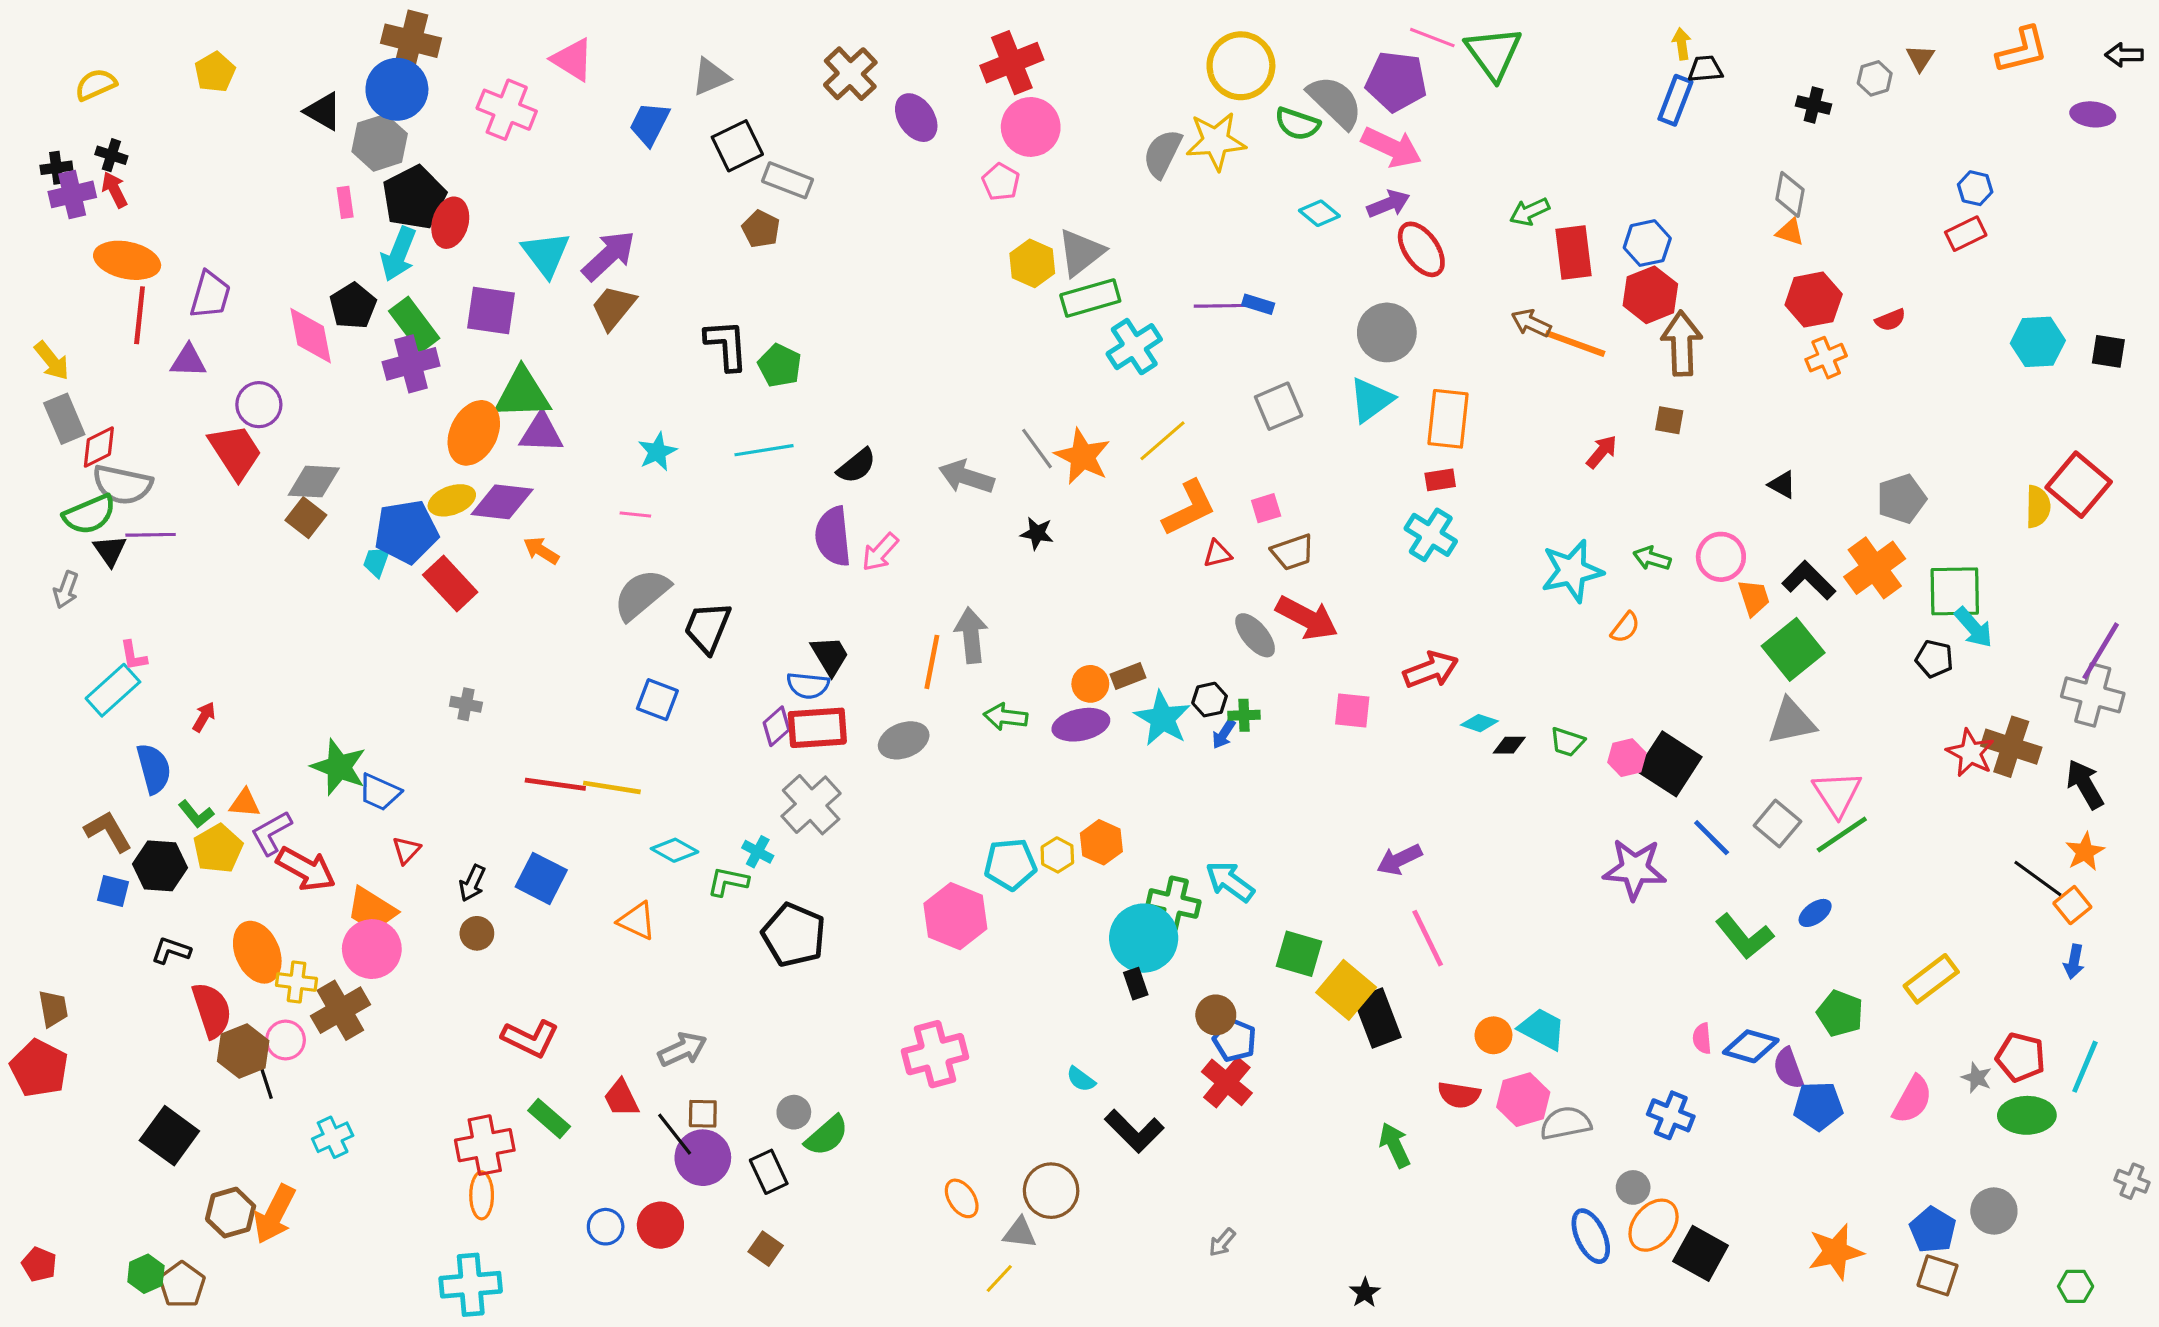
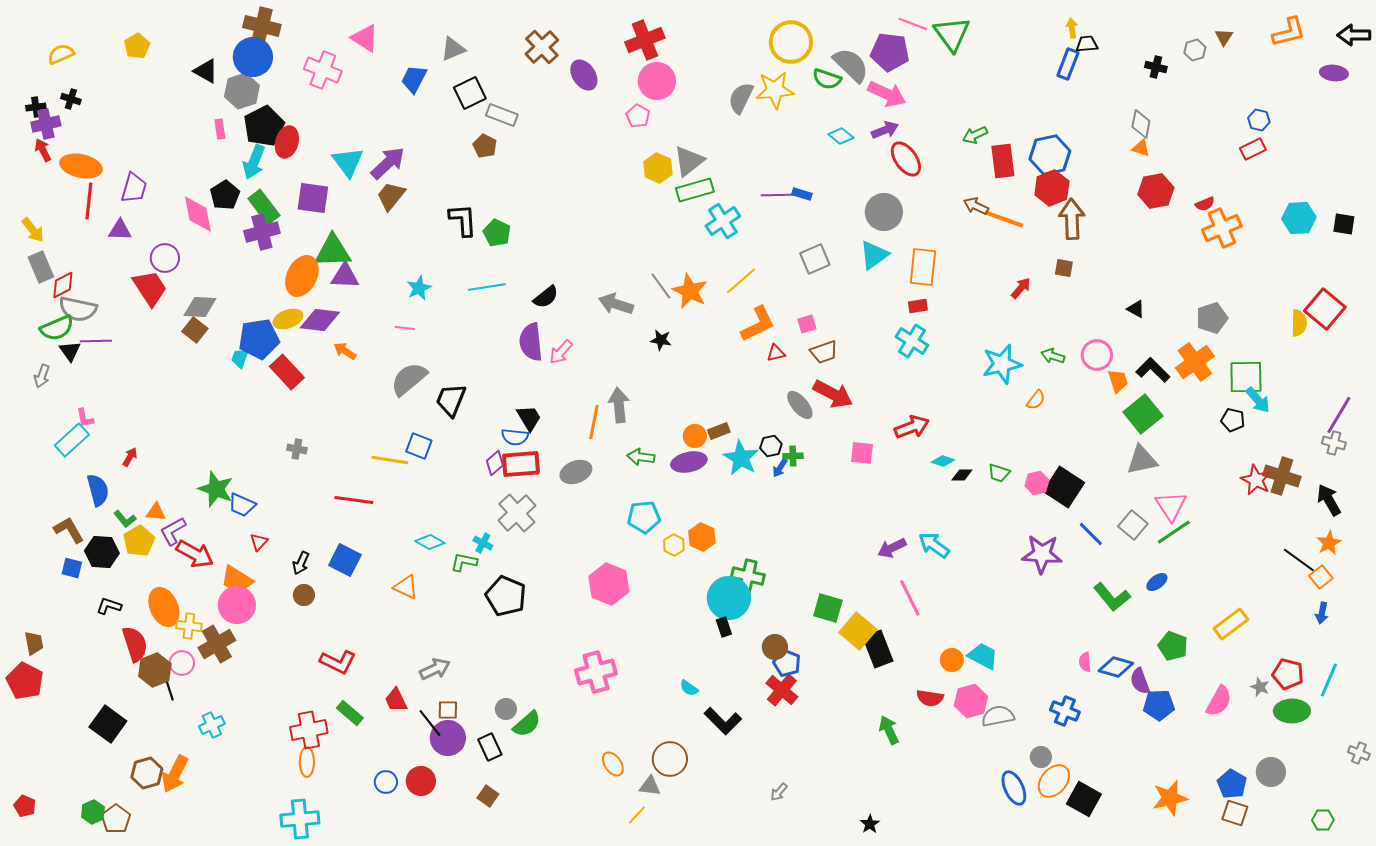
black arrow: (2124, 55) -> (1354, 35), size x1.4
red arrow: (115, 190) -> (43, 150), moved
blue hexagon: (1647, 243) -> (1050, 155), size x1.4
orange cross: (1826, 358) -> (1222, 228), moved, size x1.5
gray cross: (2093, 695) -> (1334, 443), size x0.6
yellow line: (612, 787) -> (390, 460), moved
cyan pentagon: (1010, 864) -> (644, 517), moved
cyan arrow: (1230, 882) -> (934, 545), moved

